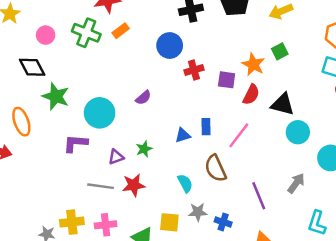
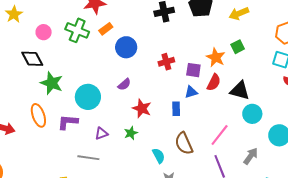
blue circle: (170, 46) -> (126, 47), moved
orange ellipse: (21, 122) -> (38, 115), moved
blue triangle: (183, 135) -> (191, 92), moved
pink line: (239, 135) -> (220, 135), moved
green star: (144, 149) -> (131, 133), moved
red star: (134, 185) -> (142, 108), moved, turned 30

